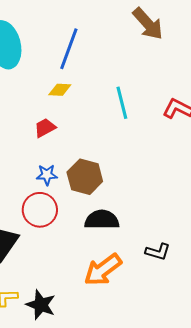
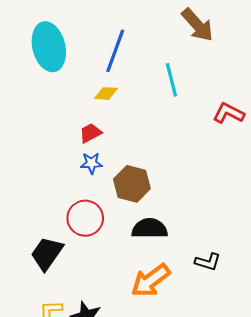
cyan line: (122, 103) -> (171, 80), moved
blue star: (47, 175) -> (91, 163), moved

